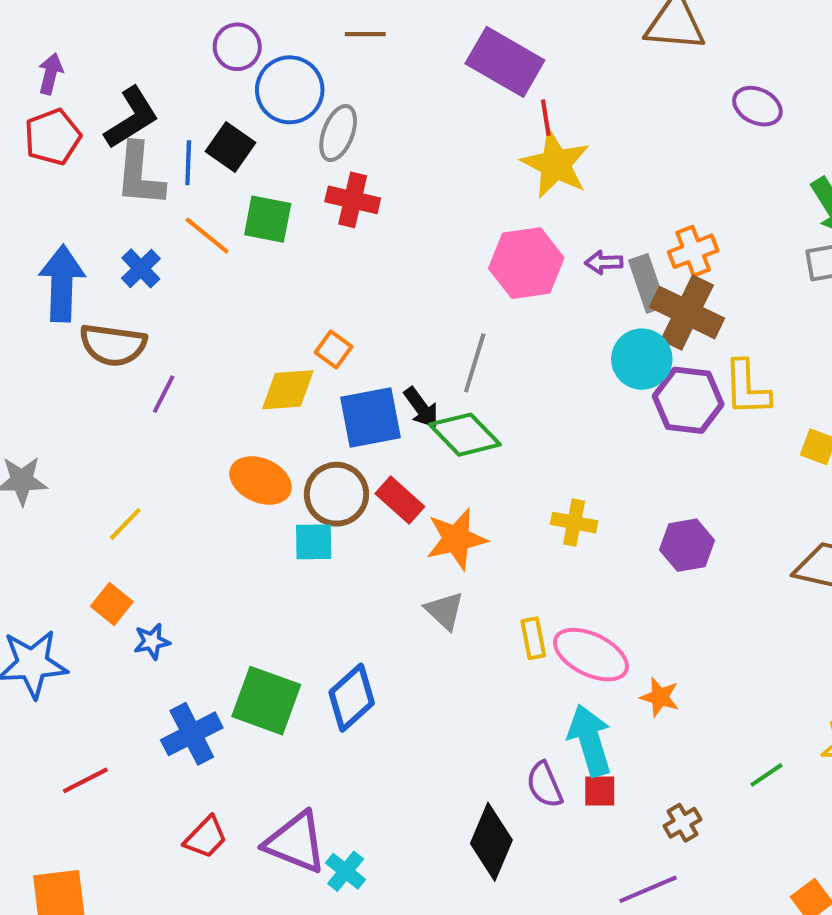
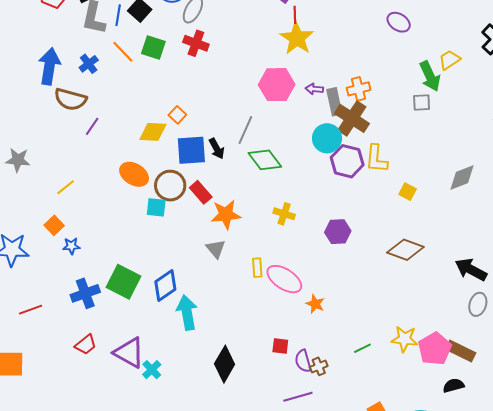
green diamond: (465, 435) -> (265, 160), moved
cyan arrow: (590, 740) -> (187, 313), moved
purple semicircle: (544, 785) -> (303, 361), moved

